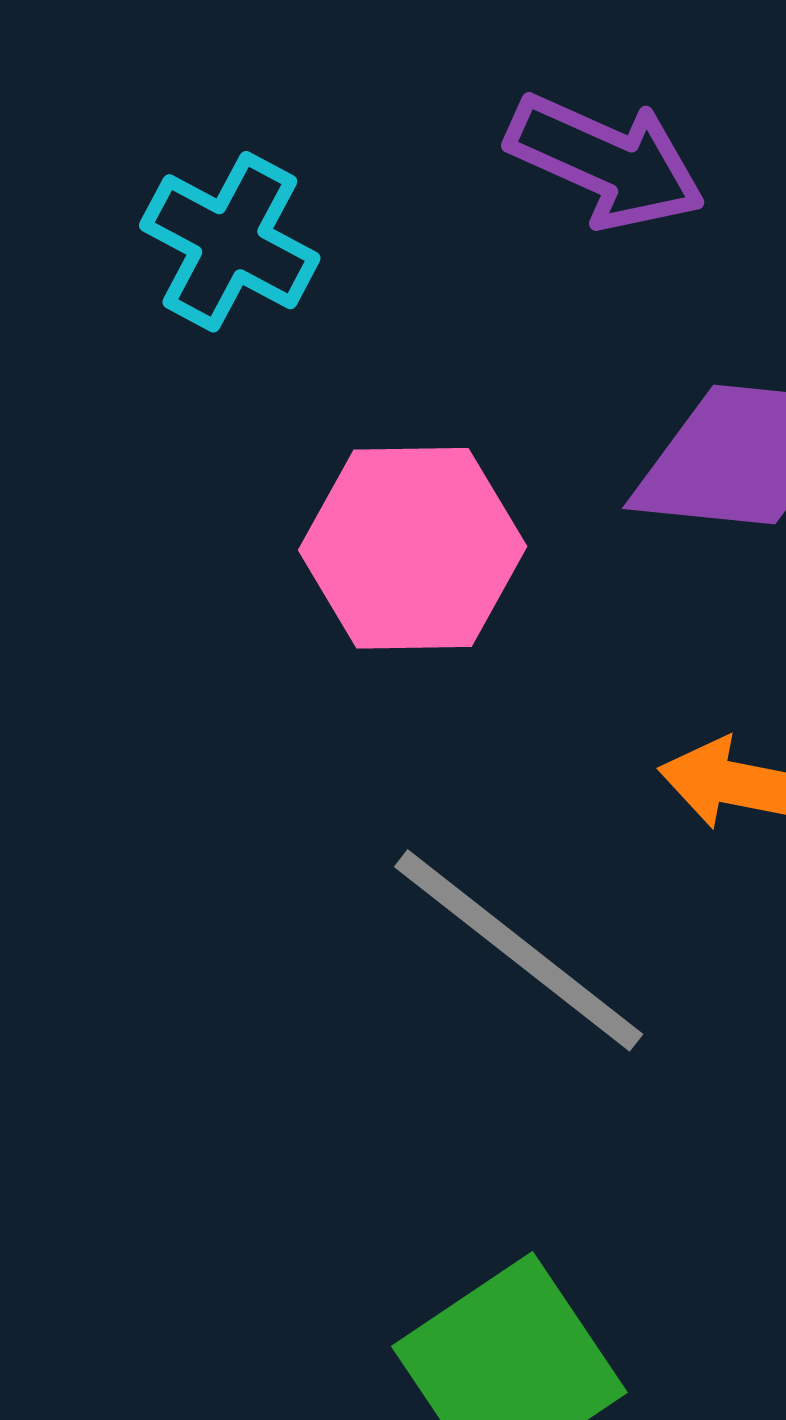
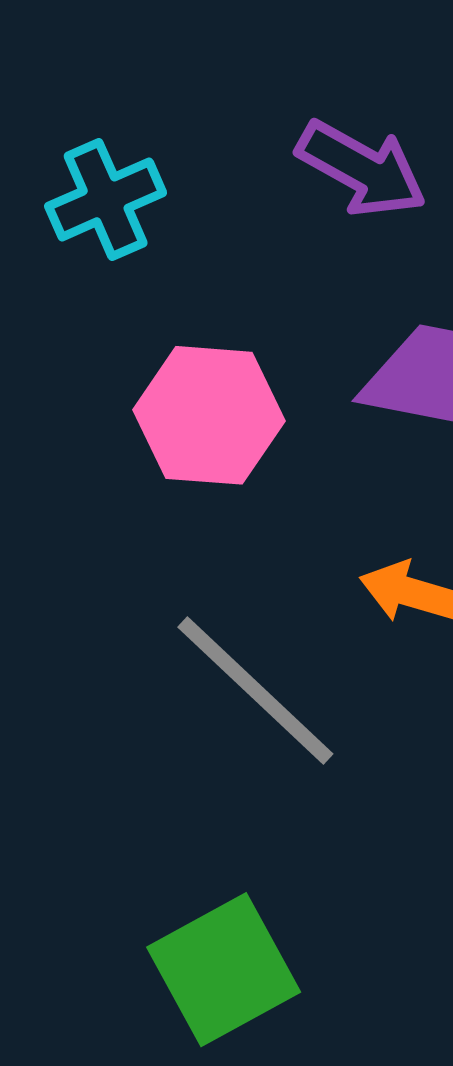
cyan cross: (230, 242) -> (106, 199), turned 33

